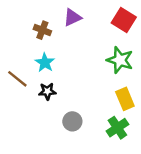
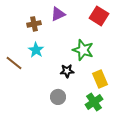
brown cross: (42, 30) -> (34, 24), turned -32
green star: (120, 60) -> (83, 50), moved
black star: (47, 91) -> (67, 71), moved

